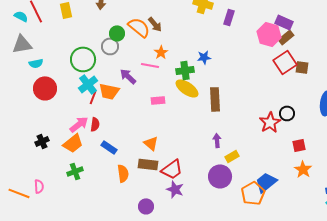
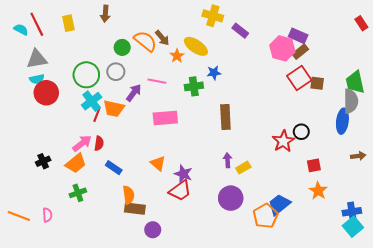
purple rectangle: (229, 17) -> (240, 31), turned -70
gray triangle: (22, 44) -> (37, 59), moved
gray circle: (110, 46) -> (116, 72), moved
orange star: (161, 52) -> (177, 56), moved
purple arrow: (128, 76) -> (134, 93), turned 84
red circle: (45, 88) -> (46, 93), moved
yellow ellipse: (187, 88) -> (196, 46), moved
pink rectangle: (158, 100) -> (165, 118), size x1.6
yellow rectangle: (232, 156) -> (243, 168), moved
brown rectangle: (148, 164) -> (135, 209), moved
pink semicircle: (39, 186) -> (47, 215), moved
purple star: (175, 189) -> (183, 174), moved

